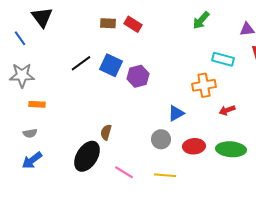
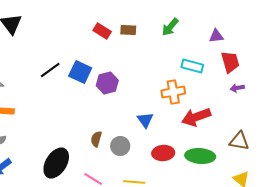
brown rectangle: (108, 23) -> (128, 30), moved
red arrow: (227, 110) -> (196, 117), size x1.8
blue triangle: (176, 113) -> (145, 120), turned -36
brown semicircle: (106, 132) -> (96, 139), moved
gray circle: (161, 139) -> (120, 146), moved

